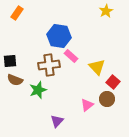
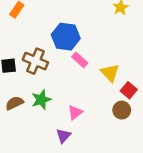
brown cross: (49, 65) -> (35, 61), moved, turned 30
brown semicircle: (15, 80) -> (14, 103), moved, turned 133
pink triangle: (87, 105) -> (75, 112), moved

